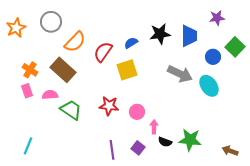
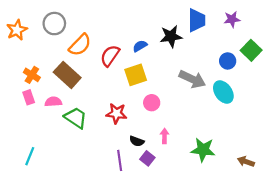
blue trapezoid: (189, 36) -> (197, 20), moved
pink circle: (137, 112) -> (152, 103), moved
black semicircle: (165, 142) -> (137, 141), moved

